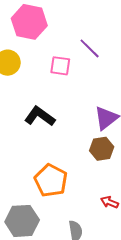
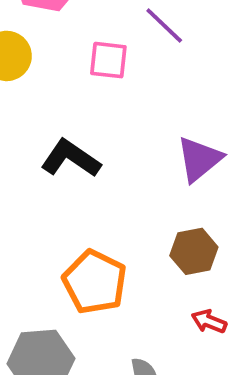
brown hexagon: (102, 149) -> (194, 251), moved

